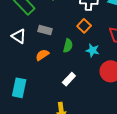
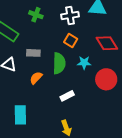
green semicircle: (68, 46) -> (59, 63), size x1.5
white rectangle: (69, 79) -> (67, 96), turned 32

